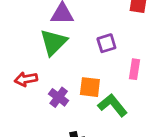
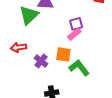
green triangle: (53, 42) -> (29, 15), moved
pink rectangle: (135, 69) -> (74, 34), moved, turned 40

